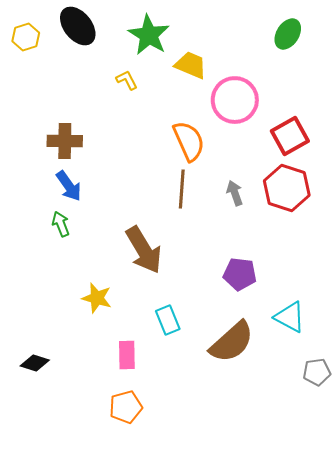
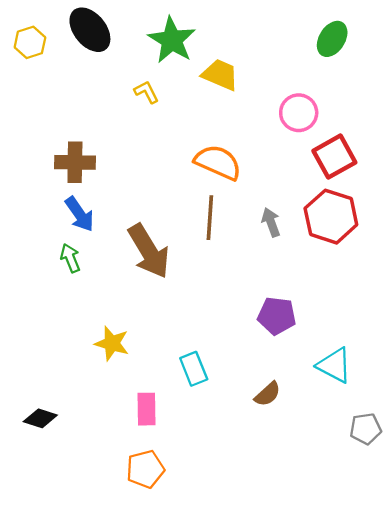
pink circle: (235, 100) -> (299, 113), moved, size x0.7
orange semicircle: (189, 141) -> (218, 162), turned -42
brown arrow: (144, 250) -> (149, 251), moved
brown semicircle: (232, 342) -> (268, 394), size x0.5

